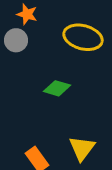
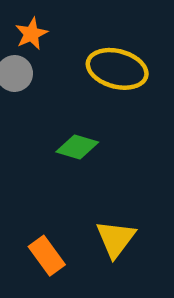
orange star: (27, 14) -> (31, 34), turned 30

